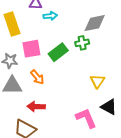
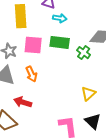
green cross: (82, 43) -> (84, 53), turned 32
green rectangle: (58, 52) -> (60, 42), moved, turned 30

